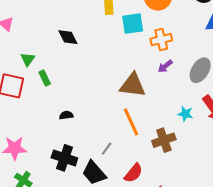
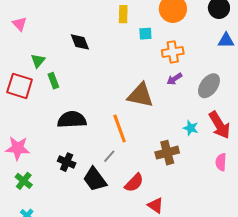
cyan square: (133, 24) -> (145, 34), size x0.6
black semicircle: (66, 115) -> (72, 120), size x2.0
orange line: (131, 122) -> (120, 129), moved
black cross: (64, 158) -> (67, 162), size x0.7

